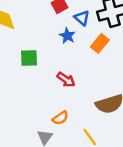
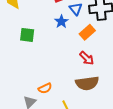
red arrow: (66, 80) -> (87, 58), moved

